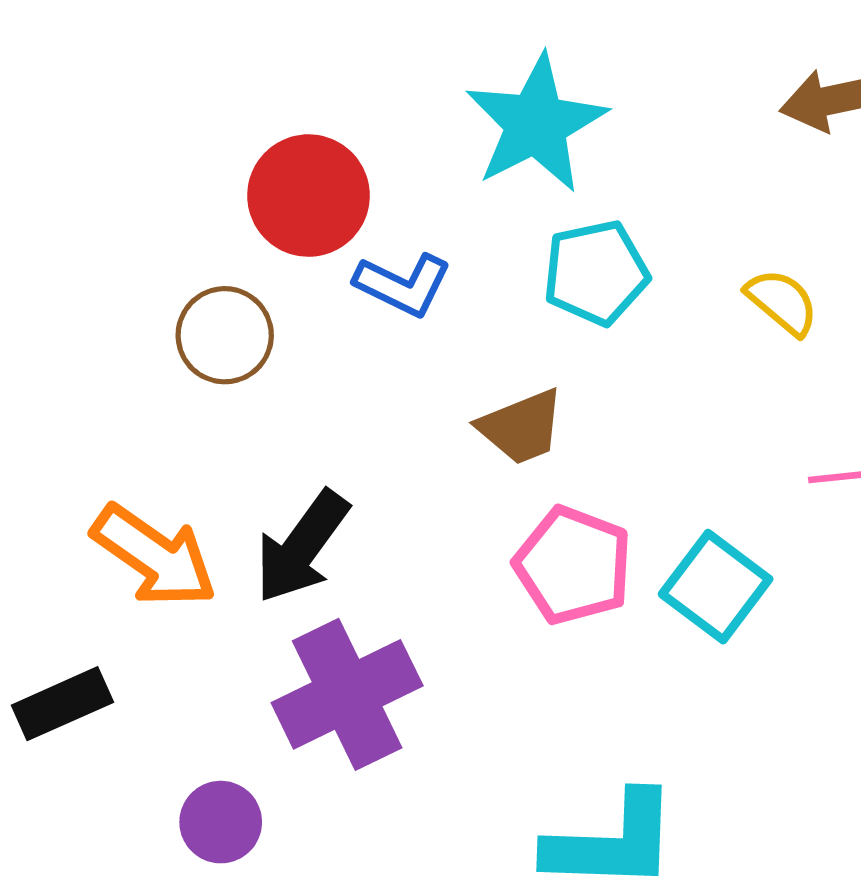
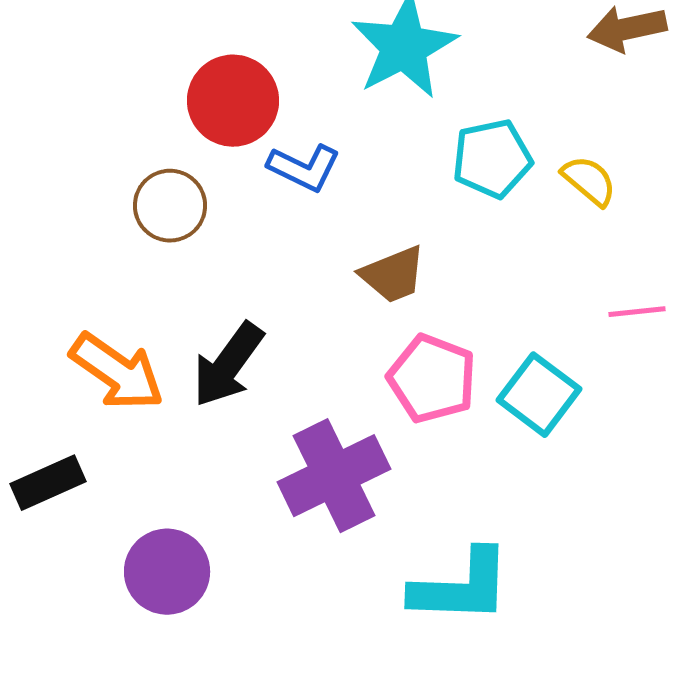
cyan pentagon: (596, 273) -> (492, 159), moved
purple cross: (347, 694) -> (334, 476), moved
purple circle: (221, 822) -> (167, 572), size x1.4

